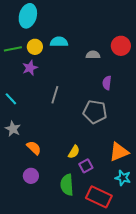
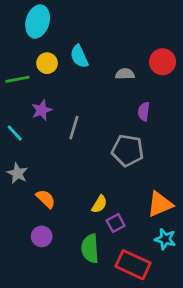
cyan semicircle: (59, 42) -> (79, 56), turned -114
green line: (13, 49) -> (17, 79), moved
purple star: (30, 68) -> (42, 110), moved

